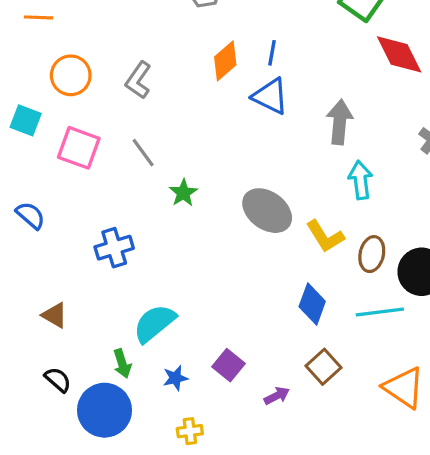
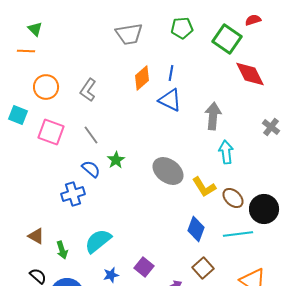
blue semicircle: (30, 215) -> (91, 169), moved
brown ellipse: (372, 254) -> (233, 198), turned -60
green arrow: (122, 364) -> (62, 250), moved

